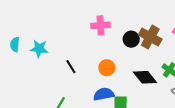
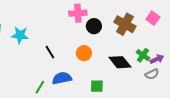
black circle: (131, 39) -> (94, 26), moved
blue semicircle: (104, 94) -> (62, 78), moved

